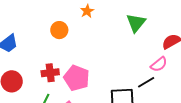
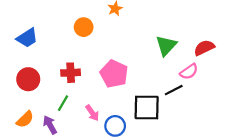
green triangle: (136, 23) -> (166, 46), moved
pink pentagon: (77, 78) -> (114, 74), moved

